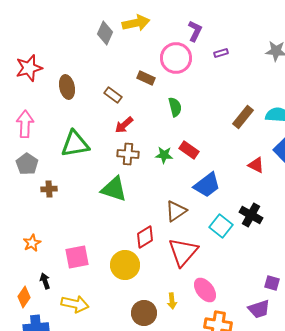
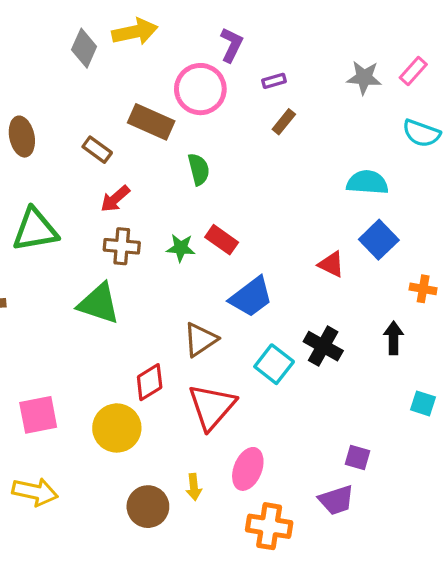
brown rectangle: (146, 78) -> (151, 122), size x1.5
brown rectangle: (243, 117) -> (284, 122), moved, size x0.7
pink ellipse: (205, 290) -> (248, 469), turned 60

